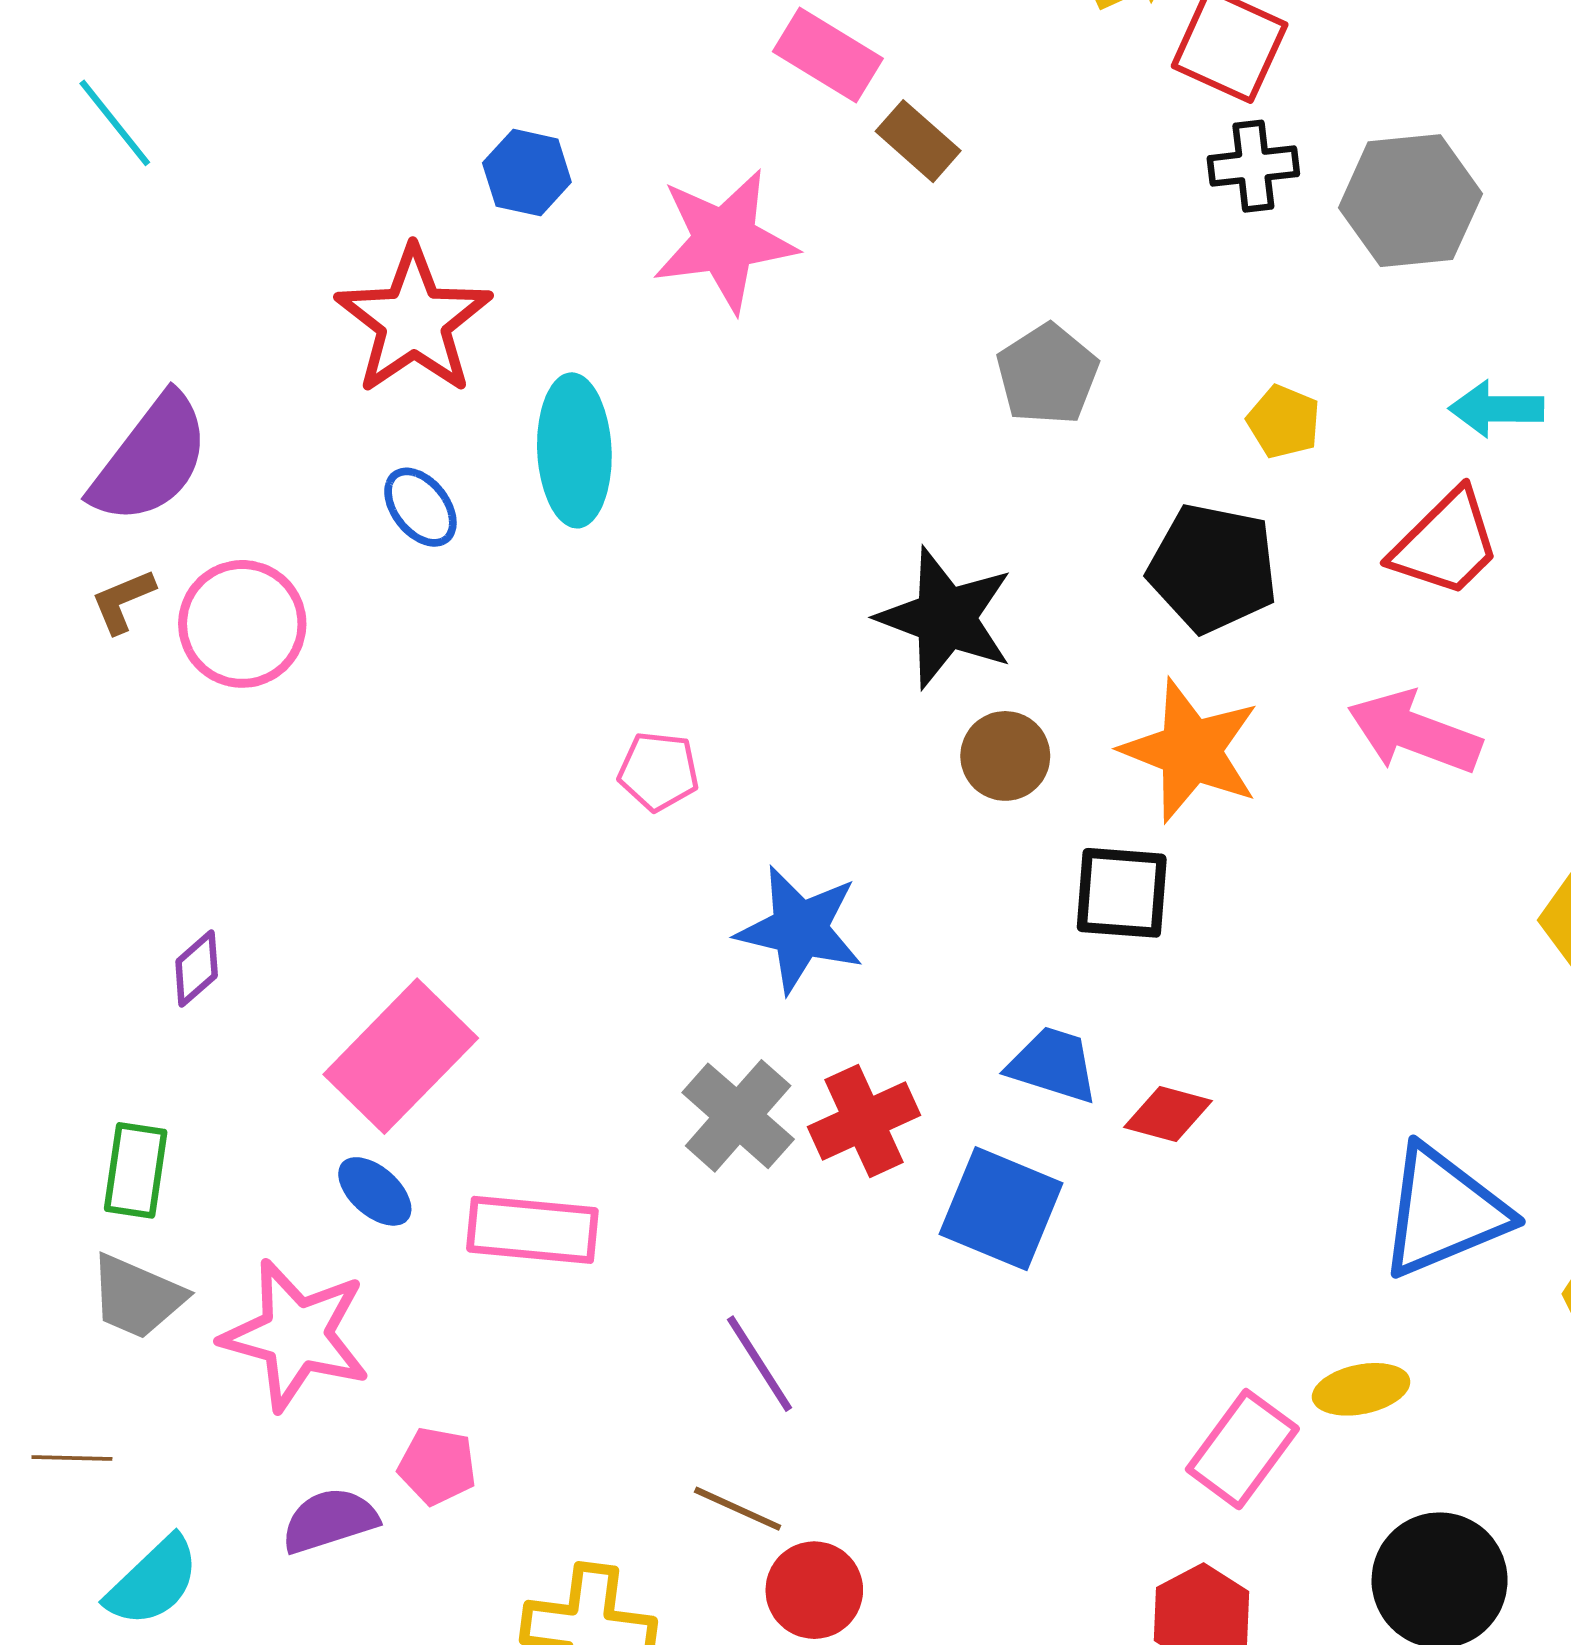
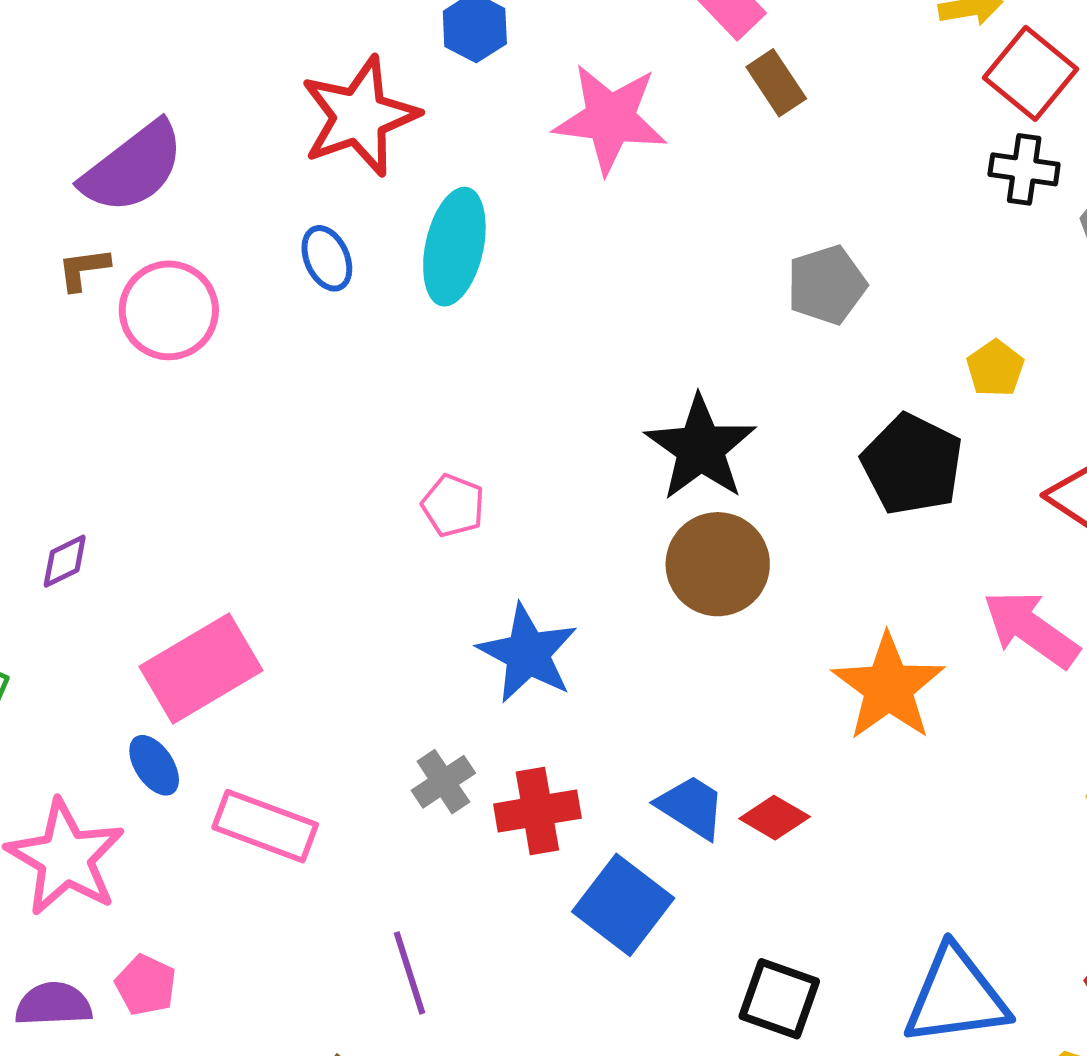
orange star: (1191, 751) -> (888, 687), moved
brown circle: (1005, 756) -> (718, 564), size x1.5
black square: (1122, 893) -> (779, 999), moved
red diamond: (1168, 1114) -> (775, 818), moved
gray cross: (738, 1116) -> (443, 782), size x0.7

